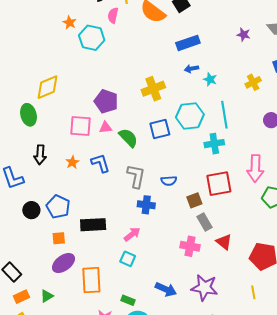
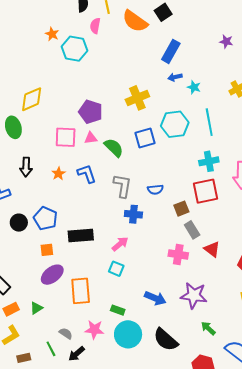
blue rectangle: (188, 43) -> (171, 51), turned -40
cyan cross: (214, 144) -> (209, 161), moved

